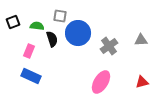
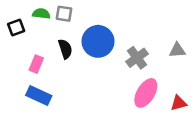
gray square: (60, 16) -> (64, 14), moved
green semicircle: (37, 26) -> (41, 14), moved
pink ellipse: (101, 82) -> (146, 93), moved

